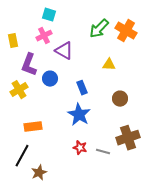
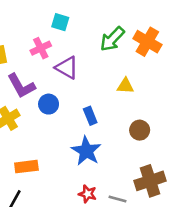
cyan square: (49, 15) -> (60, 22), moved
purple L-shape: (29, 65) -> (21, 86), turned -50

